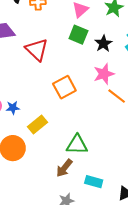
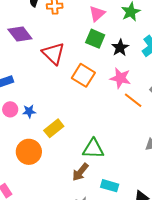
pink star: (104, 74) -> (120, 78), turned 30
orange square: (64, 87) -> (83, 75), moved, turned -30

